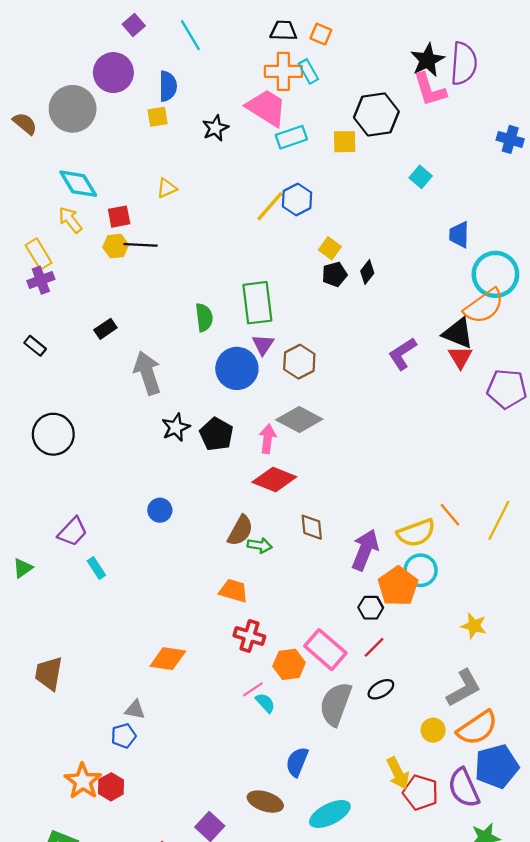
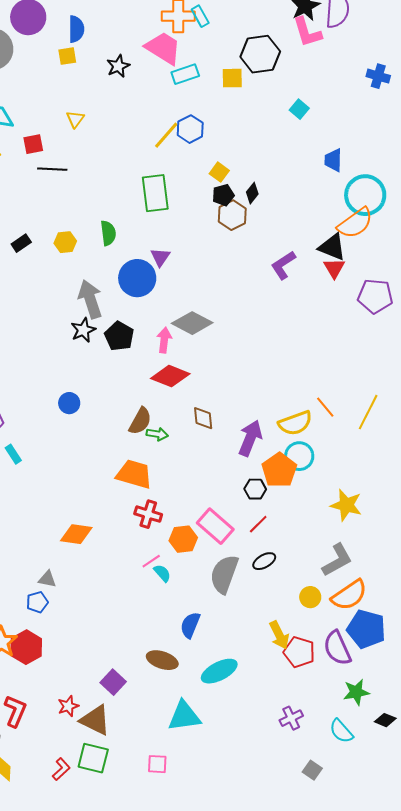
yellow triangle: (167, 188) -> (75, 119), turned -30
yellow hexagon: (116, 246) -> (65, 242), moved
green rectangle: (257, 303) -> (155, 193), moved
brown hexagon: (299, 362) -> (232, 215), moved
gray arrow: (147, 373) -> (90, 299), moved
orange trapezoid: (234, 591) -> (134, 474), size x1.4
yellow star: (474, 626) -> (346, 505), size x1.4
blue pentagon: (497, 766) -> (366, 629), turned 30
red hexagon: (111, 787) -> (26, 647), size x1.4

